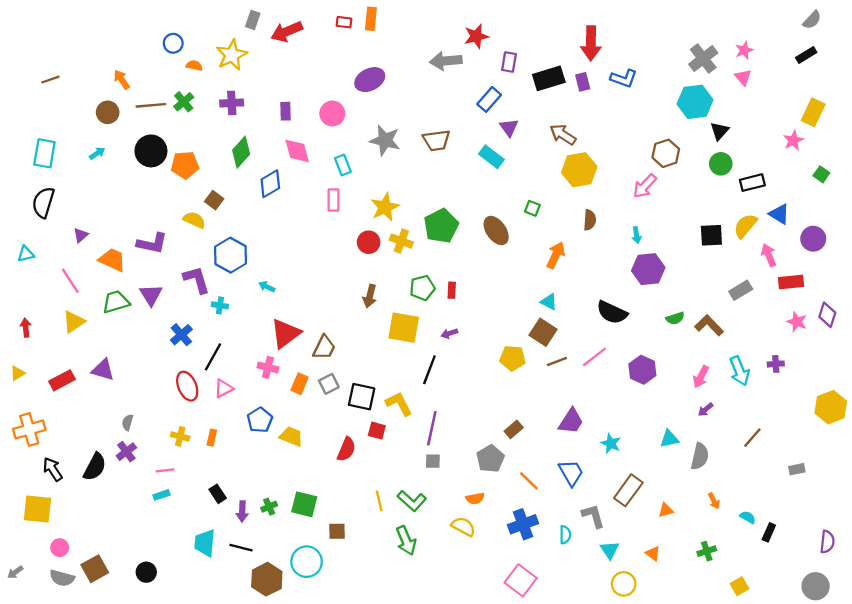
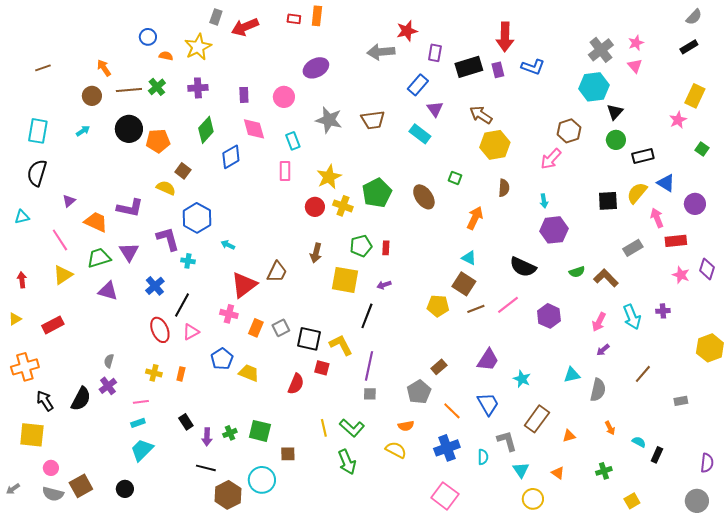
brown trapezoid: (324, 348) -> (277, 272), moved
purple triangle: (103, 370) -> (108, 291), moved
cyan trapezoid: (205, 543) -> (142, 450), moved, turned 40

